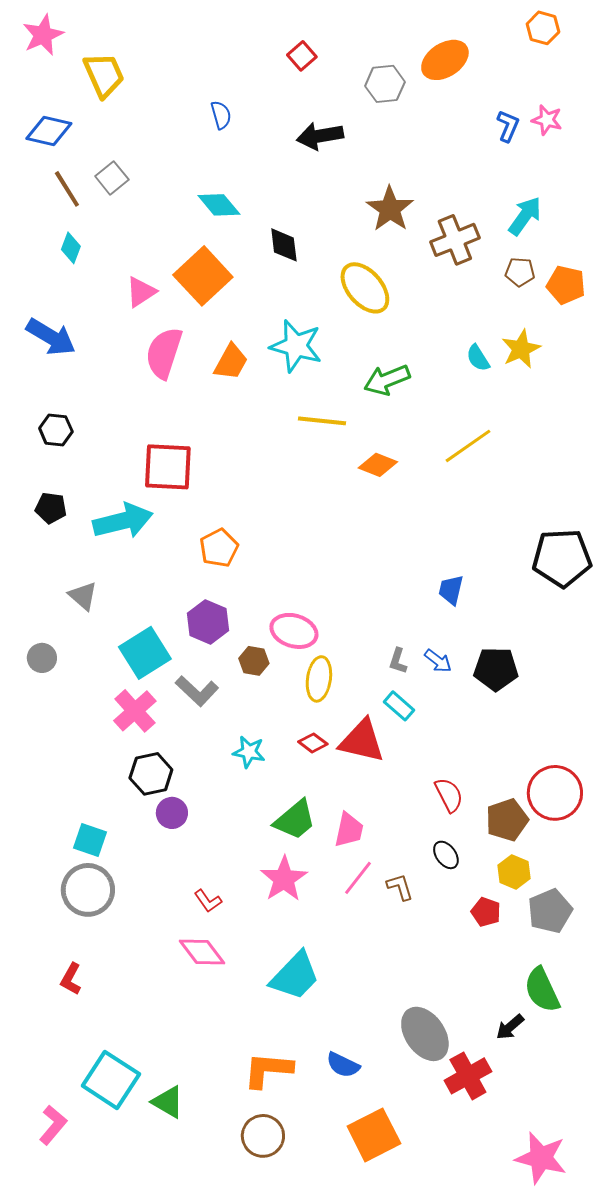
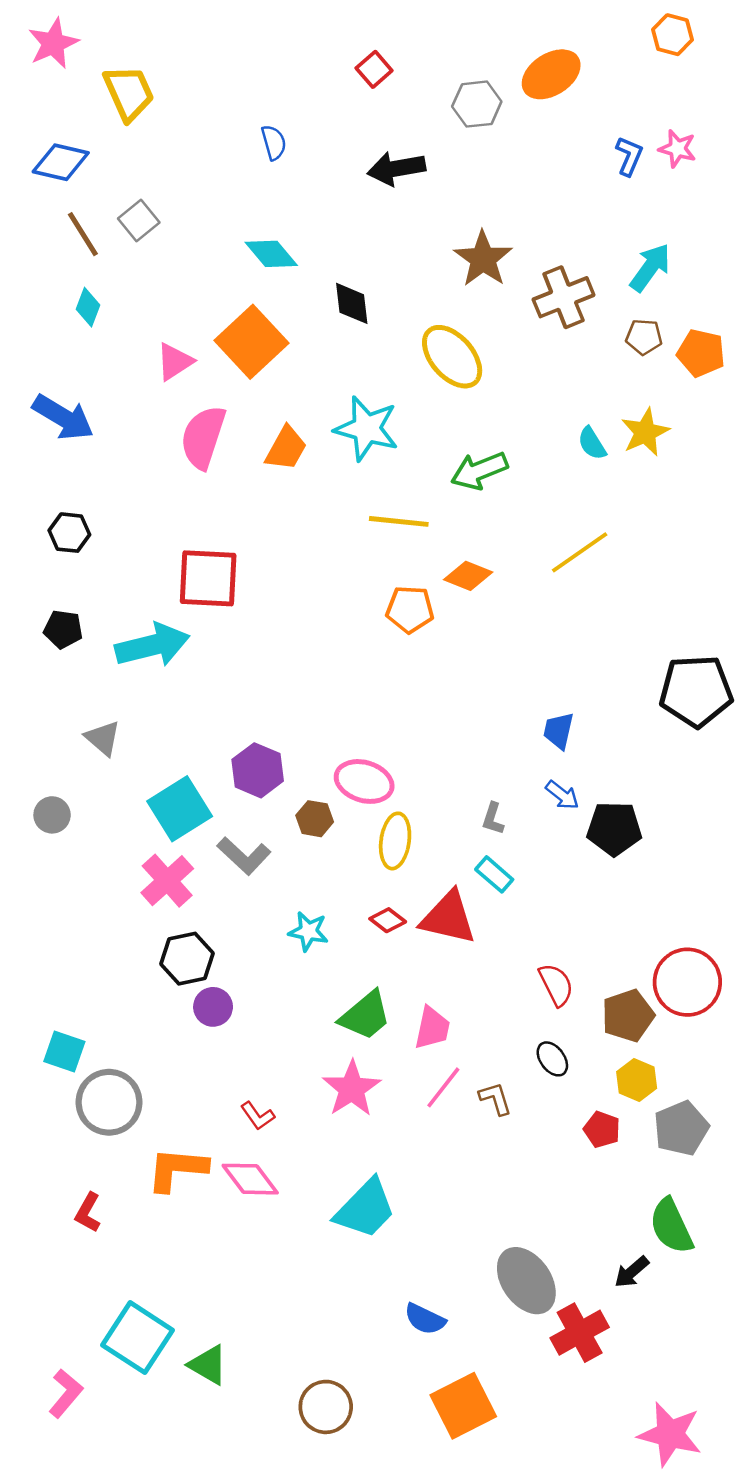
orange pentagon: (219, 548) -> (410, 609), moved, turned 30
blue arrow: (438, 661) -> (562, 795), moved
cyan square: (90, 840) -> (64, 1051), moved
orange L-shape: (268, 1070) -> (177, 1169), moved

